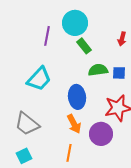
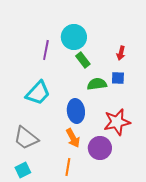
blue square: (119, 73) -> (118, 78), moved

